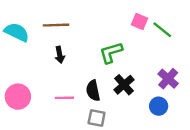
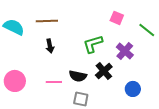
green line: (162, 30) -> (147, 30), moved
purple cross: (168, 79) -> (125, 51), moved
black semicircle: (93, 91) -> (78, 76), turned -66

